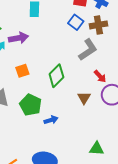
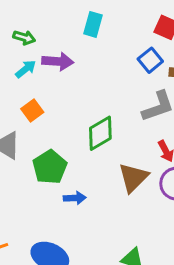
orange square: (22, 71) -> (32, 110), moved, turned -32
brown triangle: (84, 98) -> (133, 177), size x1.5

